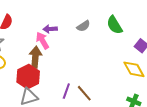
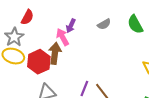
purple arrow: (50, 29) -> (71, 26), turned -64
red hexagon: (28, 77) -> (39, 62), moved

